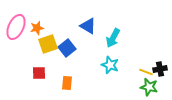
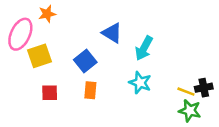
orange star: (37, 28) -> (47, 14), moved
yellow square: (48, 44) -> (39, 56), moved
orange rectangle: (67, 83) -> (90, 90), moved

